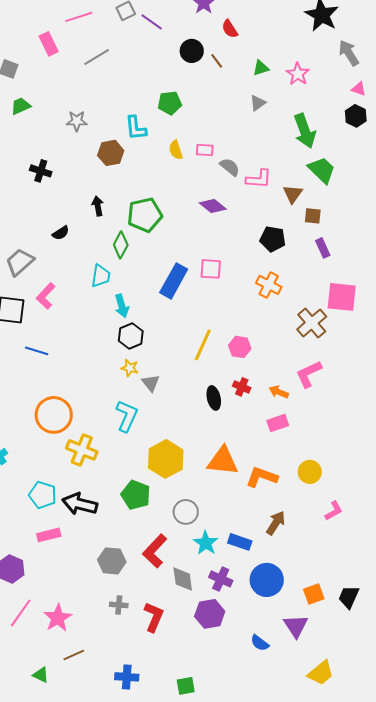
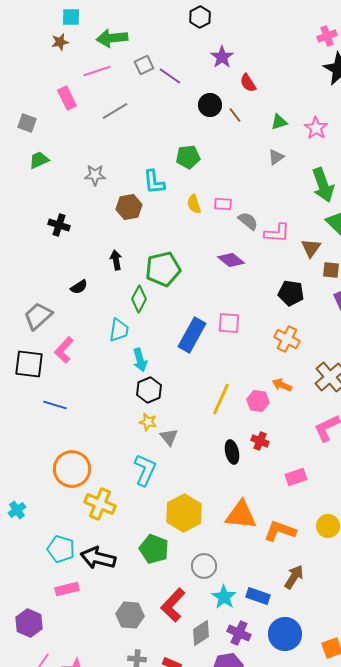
orange arrow: (279, 392) -> (282, 385), moved
gray diamond: (183, 579) -> (201, 633), turned 64

